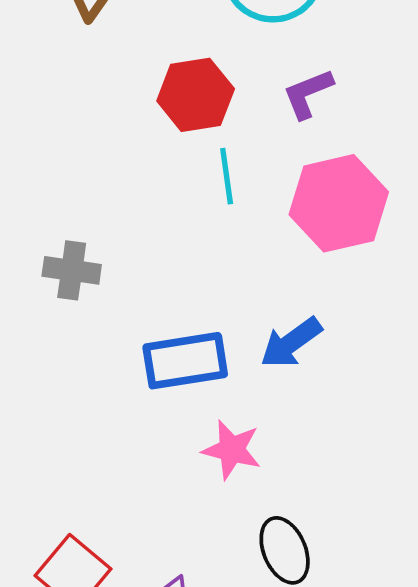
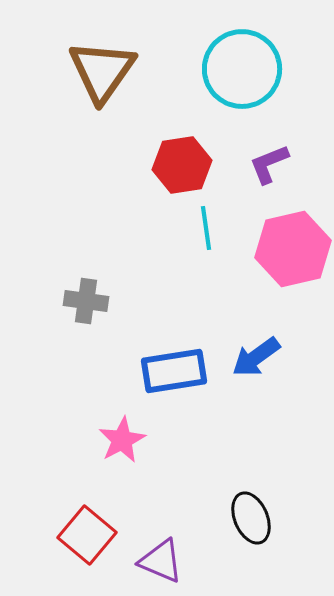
pink star: (232, 450) -> (122, 440), moved, turned 30

